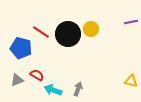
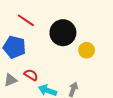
yellow circle: (91, 29) -> (87, 50), moved
red line: (41, 32) -> (26, 20), moved

